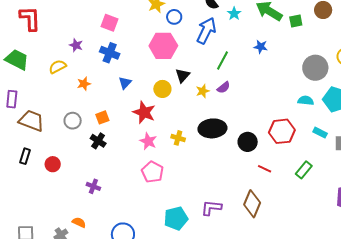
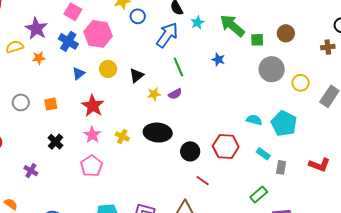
purple star: (76, 45) -> (36, 29), size x1.6
pink hexagon: (163, 46) -> (98, 34), moved
green line: (223, 61) -> (178, 67), turned -60
gray circle: (315, 68) -> (272, 69), moved
orange star: (84, 84) -> (39, 58), moved
yellow circle: (162, 89) -> (108, 69), moved
black cross: (98, 141) -> (55, 142), moved
green rectangle: (304, 170) -> (259, 195), moved

